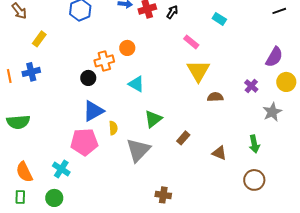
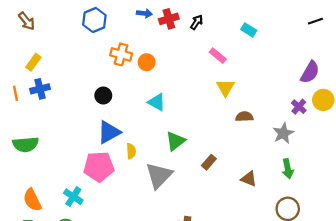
yellow rectangle: (39, 39) -> (33, 62), moved
orange cross: (104, 61) -> (121, 54), moved, turned 30
yellow triangle: (198, 71) -> (225, 88), size x0.7
purple cross: (251, 86) -> (299, 107), moved
gray star: (272, 112) -> (283, 133), moved

